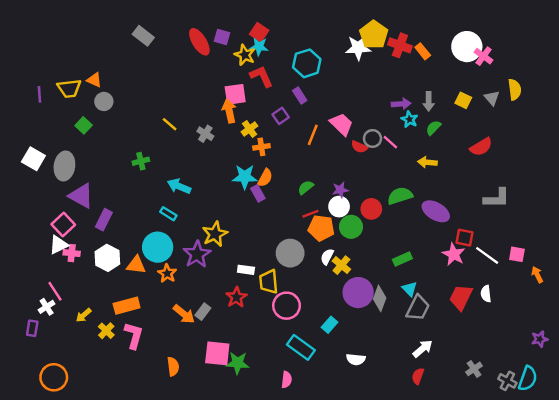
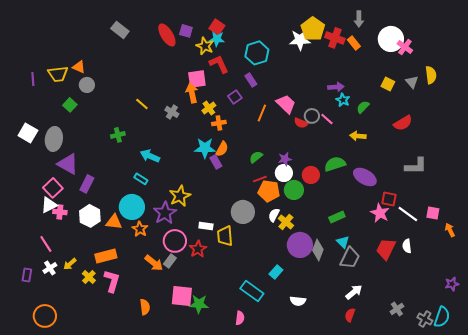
gray arrow: (429, 101) -> (359, 19), moved
pink circle: (287, 306) -> (175, 241), moved
white cross: (47, 307) -> (50, 268), moved

